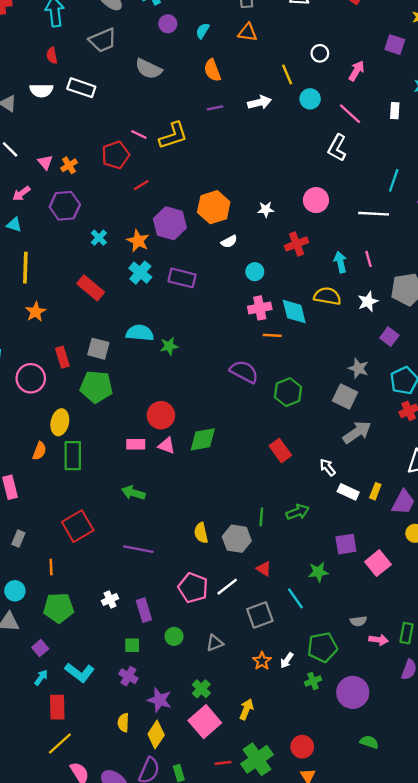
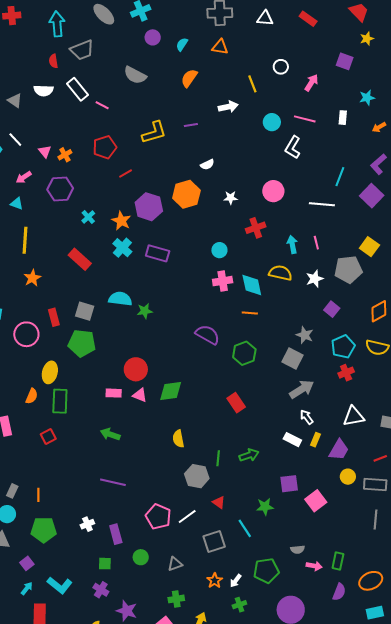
gray trapezoid: (103, 40) -> (82, 50), moved
orange semicircle: (212, 70) -> (189, 78), turned 54
white rectangle: (81, 88) -> (77, 89), turned 30
cyan circle: (310, 99) -> (272, 122), moved
purple line: (215, 108) -> (191, 125), moved
pink line: (350, 114) -> (305, 119), turned -30
pink line: (139, 134) -> (102, 105), moved
white semicircle: (229, 242) -> (207, 165), moved
orange line: (272, 335) -> (250, 313), moved
white arrow: (328, 467) -> (307, 417), moved
red square: (78, 526) -> (48, 437), moved, size x0.6
yellow semicircle: (201, 533) -> (178, 439), moved
gray rectangle: (18, 539) -> (12, 491), moved
green cross: (313, 681) -> (239, 605), moved
green cross: (201, 689) -> (176, 599), moved, turned 35

